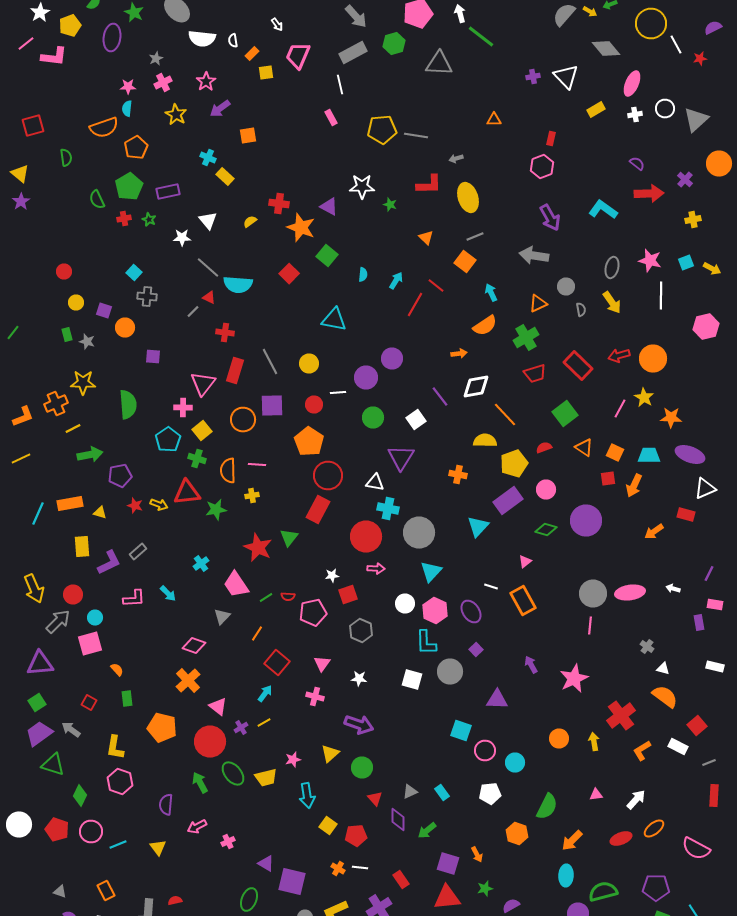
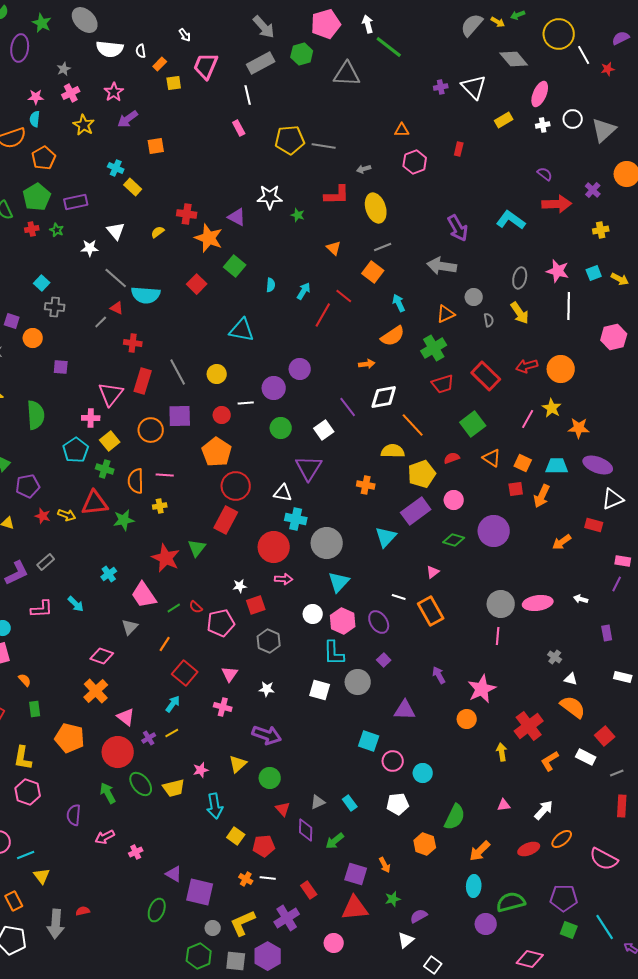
pink hexagon: (542, 166) -> (415, 162), moved
red semicircle: (288, 596) -> (196, 607), turned 40
pink rectangle: (715, 604) -> (623, 561), moved
orange circle: (559, 738) -> (467, 719), moved
yellow triangle: (158, 848) -> (42, 876), moved

